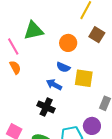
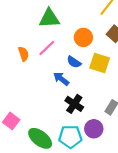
pink line: (13, 46) -> (47, 48), moved, turned 66
yellow square: (84, 78) -> (100, 63), moved
black cross: (46, 107) -> (74, 104), moved

